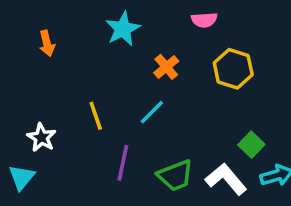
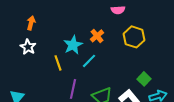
cyan star: (123, 29) -> (73, 45), moved
orange arrow: (47, 43) -> (31, 23), turned -152
white star: (41, 137) -> (28, 47), moved

